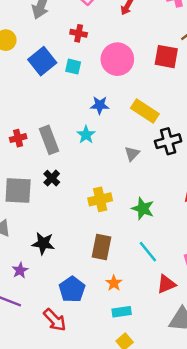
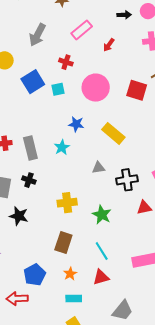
cyan square: (73, 67) -> (58, 89), turned -32
black cross: (168, 141) -> (127, 180), moved
gray triangle: (132, 154) -> (98, 168), turned 32
black cross: (52, 178) -> (29, 180), turned -32
black star: (43, 243) -> (19, 216), moved
red triangle: (166, 284) -> (101, 277), moved
red arrow: (55, 320) -> (17, 299), turned 125

